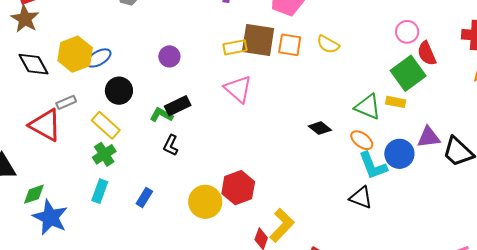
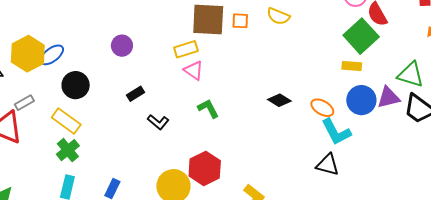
orange square: (290, 45) -> (240, 21), size x0.7
yellow rectangle: (235, 47) -> (186, 49), moved
pink triangle: (238, 89) -> (194, 70), size x0.7
black rectangle: (178, 106) -> (135, 94), size x0.7
green triangle: (368, 107) -> (411, 75), moved
green L-shape: (161, 115) -> (208, 109), moved, turned 40
black L-shape: (171, 145) -> (158, 122), moved, turned -70
blue circle: (399, 154) -> (361, 100), moved

